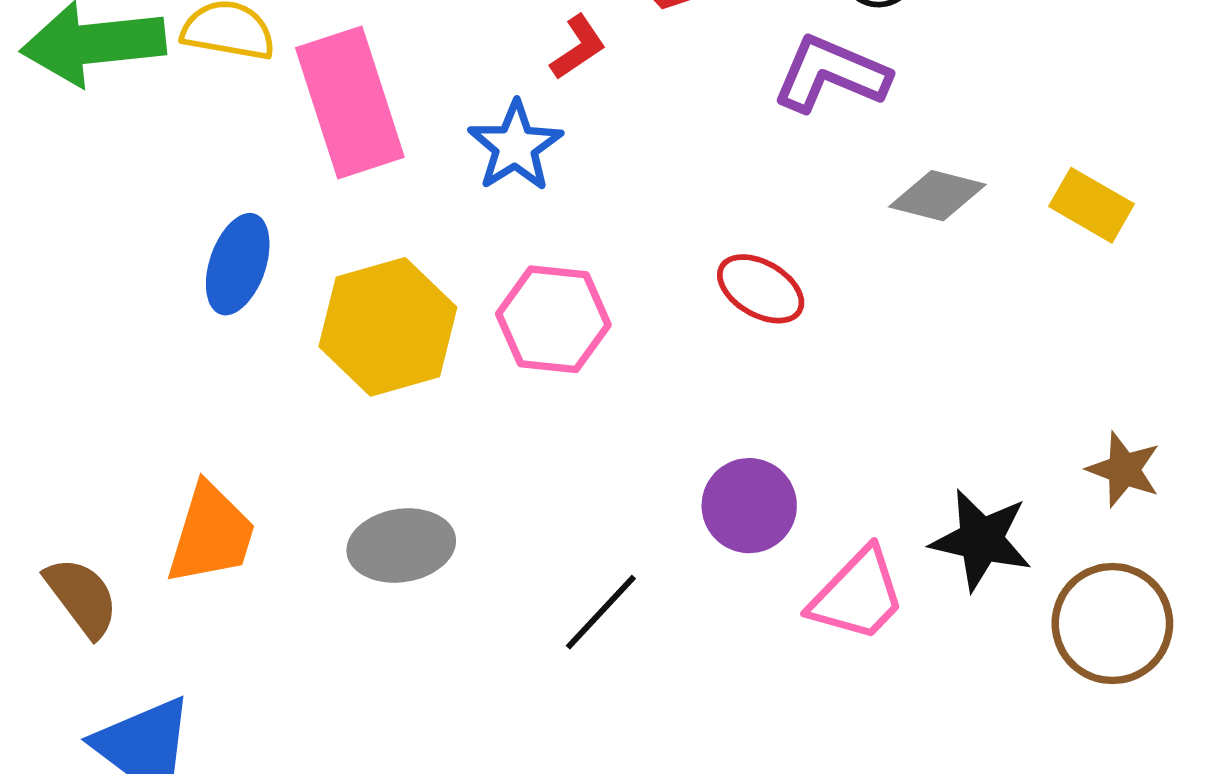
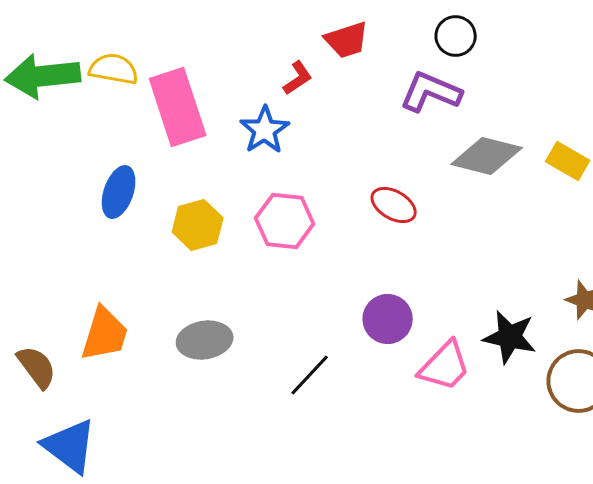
gray diamond: (937, 196) -> (487, 156), size x1.4
yellow hexagon: (388, 327) -> (198, 225), size x0.7

